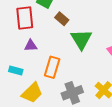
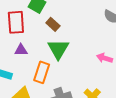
green triangle: (81, 39) -> (58, 49), moved

